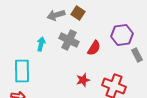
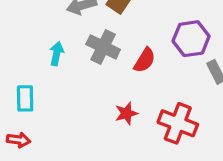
cyan rectangle: (22, 71) -> (25, 98), size x0.7

